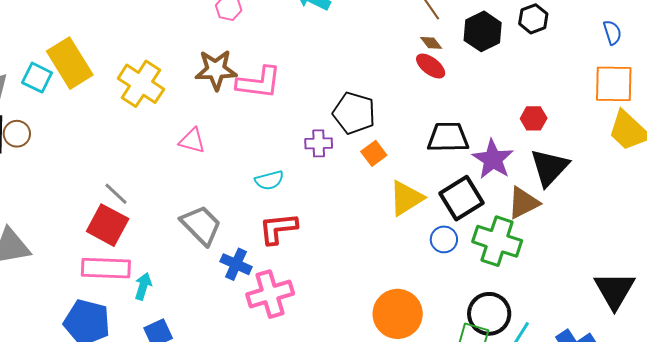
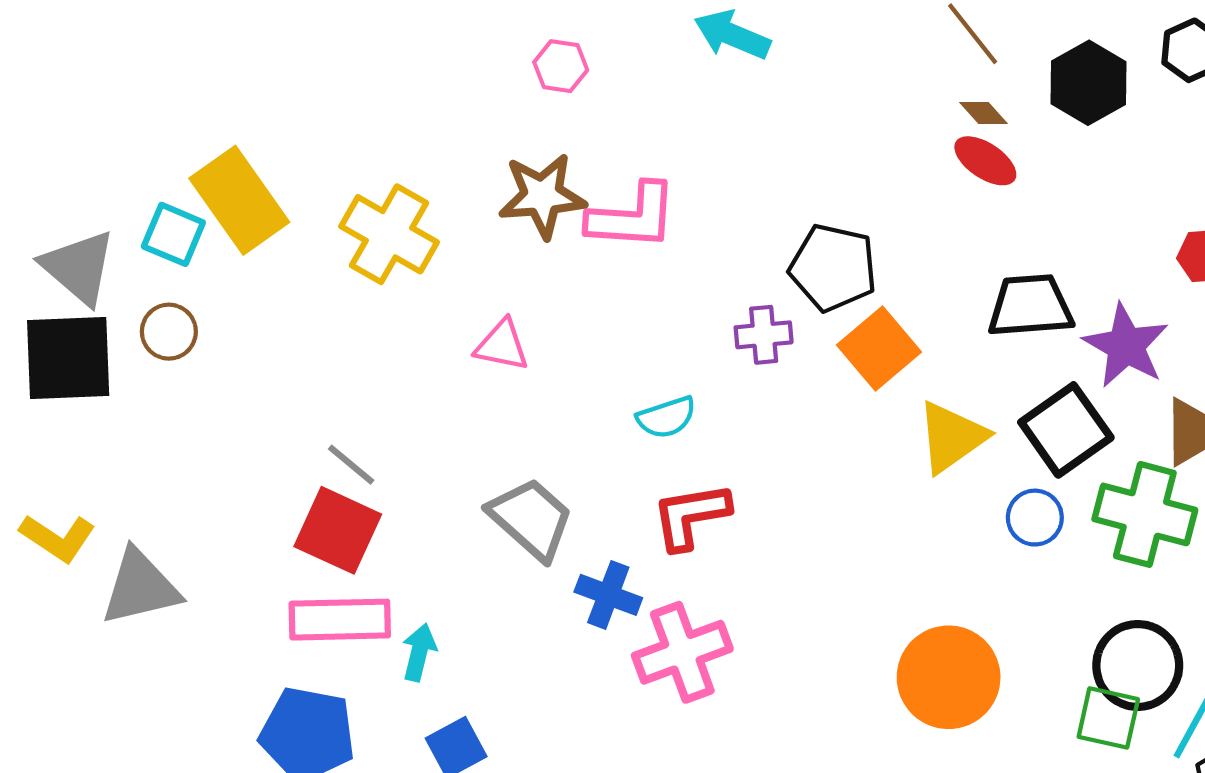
brown circle: (17, 134) -> (169, 332), moved
orange square: (374, 153) -> (879, 349), size x1.5

